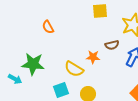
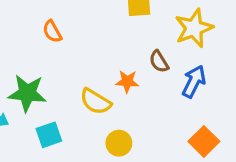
brown semicircle: (112, 45) -> (159, 61), turned 72
cyan square: (61, 90) -> (49, 135), moved

